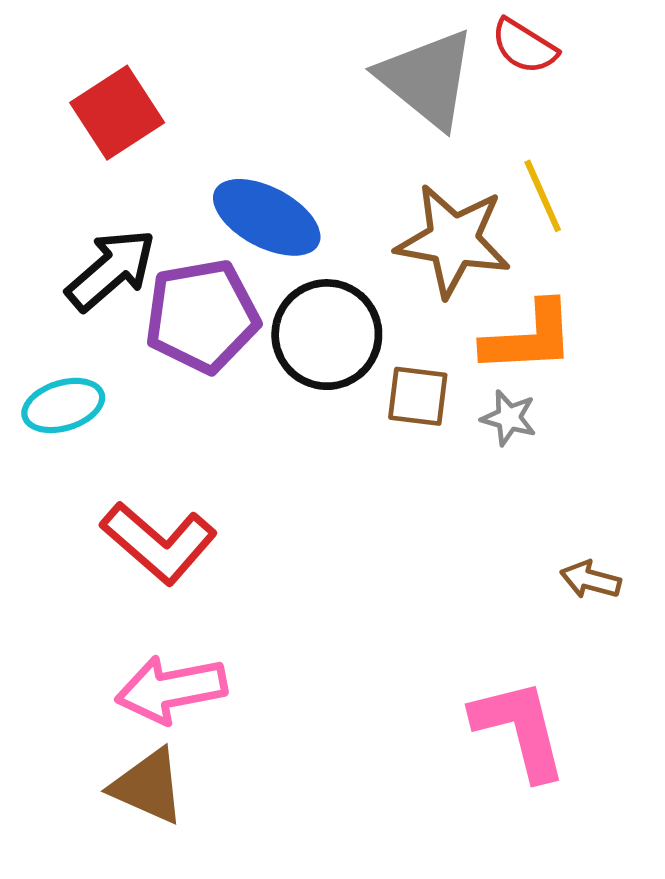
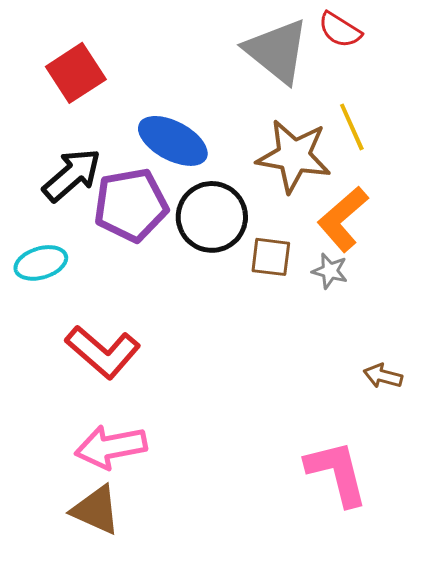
orange L-shape: (529, 338) -> (343, 219), turned 142

